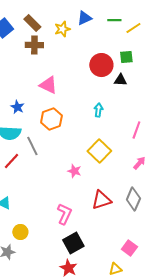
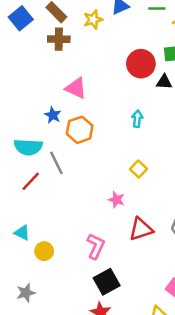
blue star: (17, 107) -> (53, 115), moved
yellow square: (99, 151) -> (138, 169), size x0.6
pink star: (74, 171) -> (116, 200), moved
yellow circle: (20, 232) -> (44, 251), moved

